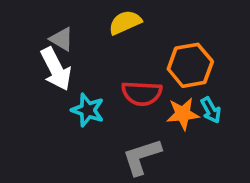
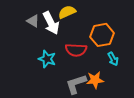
white arrow: (56, 69) -> (51, 23), moved
orange star: (183, 114) -> (95, 80), moved

